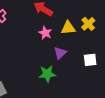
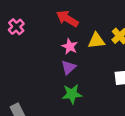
purple triangle: (60, 53) -> (69, 67), moved

